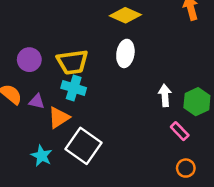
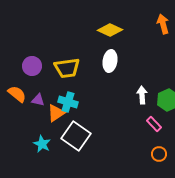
cyan cross: (74, 88) -> (68, 102), moved

